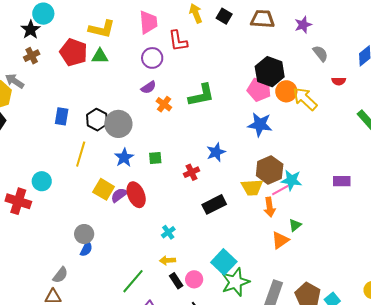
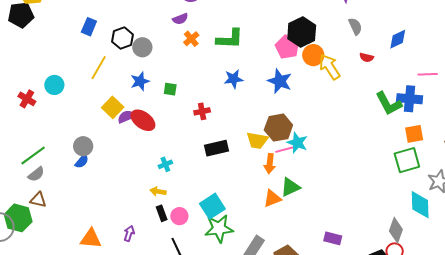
gray circle: (118, 124) -> (142, 47), size x0.7
blue star: (216, 152) -> (234, 79), moved
purple rectangle: (342, 181) -> (333, 238), moved
red ellipse: (136, 195) -> (143, 120), turned -45
red cross: (18, 201) -> (27, 99), size x0.7
green triangle: (295, 225) -> (290, 187), size x1.5
gray semicircle: (60, 275) -> (36, 174), moved
green line: (133, 281) -> (33, 156), moved

